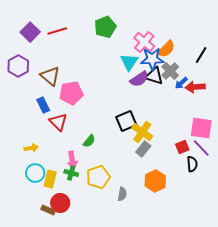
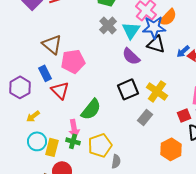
purple hexagon: (18, 66) -> (20, 87), moved
gray cross: (170, 71) -> (108, 25), moved
purple semicircle: (139, 79) -> (131, 56), moved, turned 78
yellow cross: (142, 132) -> (157, 91), moved
green semicircle: (89, 141) -> (91, 109), size x1.6
yellow arrow: (31, 148) -> (33, 116), turned 152
orange hexagon: (155, 181) -> (171, 149), moved
gray semicircle: (122, 194) -> (116, 161), moved

